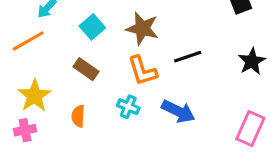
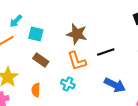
cyan square: (92, 27) -> (36, 34), moved, turned -35
blue arrow: (178, 111) -> (115, 85), moved

